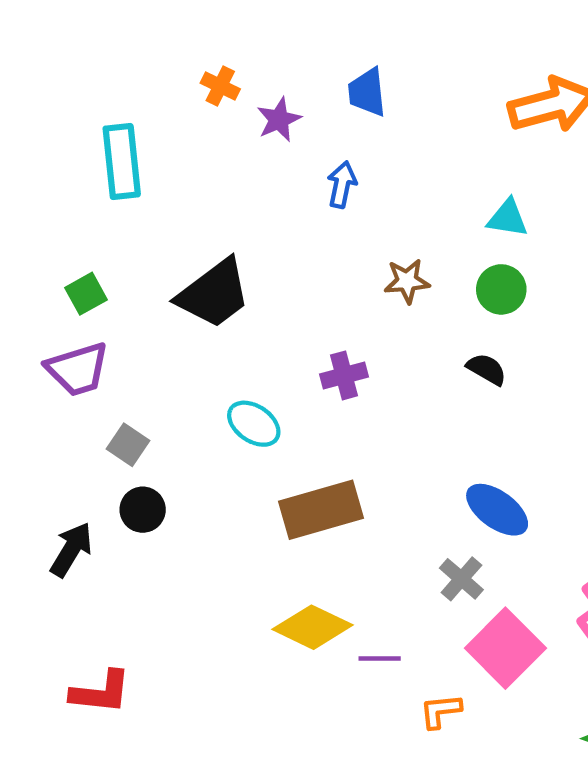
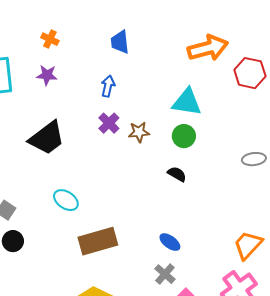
purple star: (279, 120) -> (47, 75), moved, turned 30
cyan triangle: (508, 218) -> (187, 102), size x1.5
purple cross: (344, 375) -> (109, 123), moved, turned -30
blue ellipse: (497, 510) -> (170, 242), moved, size x0.7

